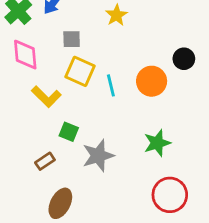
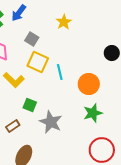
gray square: (72, 39) -> (32, 39), turned 32
orange circle: (152, 81) -> (89, 84), moved
gray star: (98, 156) -> (51, 122), turned -30

